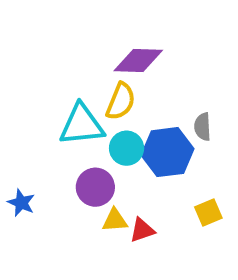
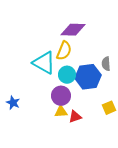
cyan triangle: (82, 125) -> (44, 63), turned 35
purple circle: (95, 187) -> (61, 96), moved

